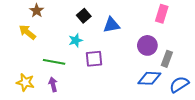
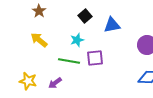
yellow arrow: (27, 32) -> (39, 40), moved
green line: (54, 62) -> (69, 61), moved
purple arrow: (53, 84) -> (55, 83), turned -112

